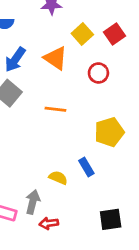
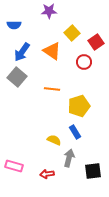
red square: (115, 34) -> (96, 42), moved
yellow pentagon: (109, 132) -> (79, 106), moved
gray arrow: (33, 202) -> (69, 158), moved

